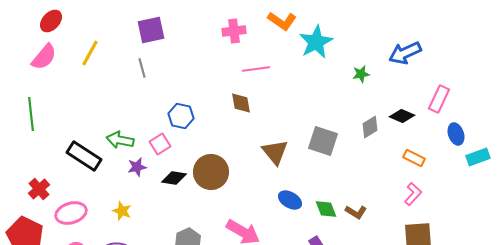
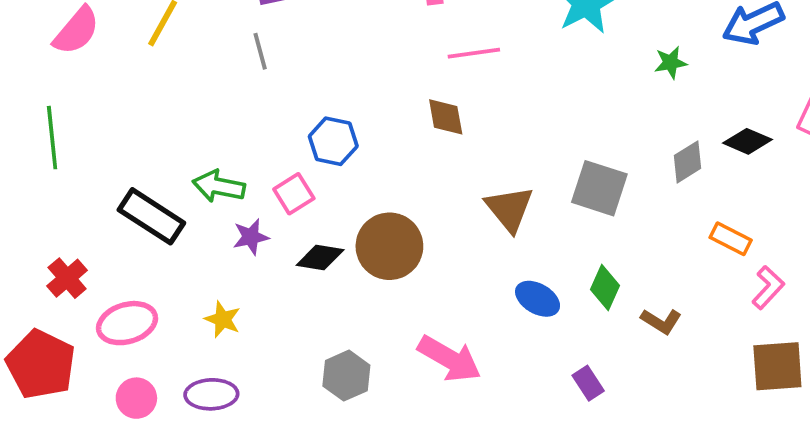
orange rectangle: (414, 158) -> (731, 239), moved
green diamond: (326, 209) -> (605, 287), moved, turned 45

